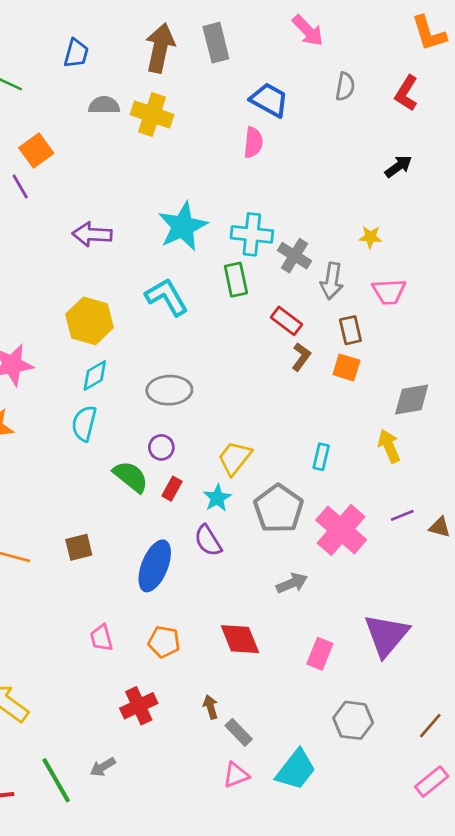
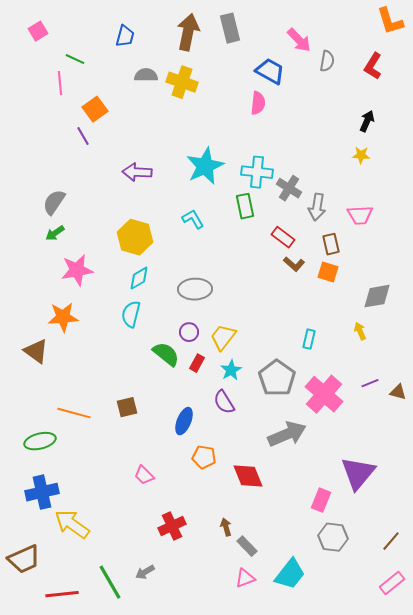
pink arrow: (308, 31) -> (299, 40), moved
black arrow: (398, 166) -> (367, 121), turned -30
yellow star: (370, 237) -> (361, 155), moved
cyan L-shape: (167, 297) -> (193, 219), size x0.7
brown L-shape: (301, 357) -> (294, 264), turned 95
yellow arrow: (389, 446) -> (360, 331), size x0.7
yellow trapezoid: (235, 458) -> (223, 337), moved
blue ellipse: (155, 566) -> (184, 421), size x0.7
gray arrow: (292, 583) -> (287, 434), size x1.6
pink trapezoid: (101, 638) -> (144, 475), turned -30
orange pentagon: (164, 642) -> (204, 457), moved
pink rectangle: (320, 654) -> (321, 500), moved

